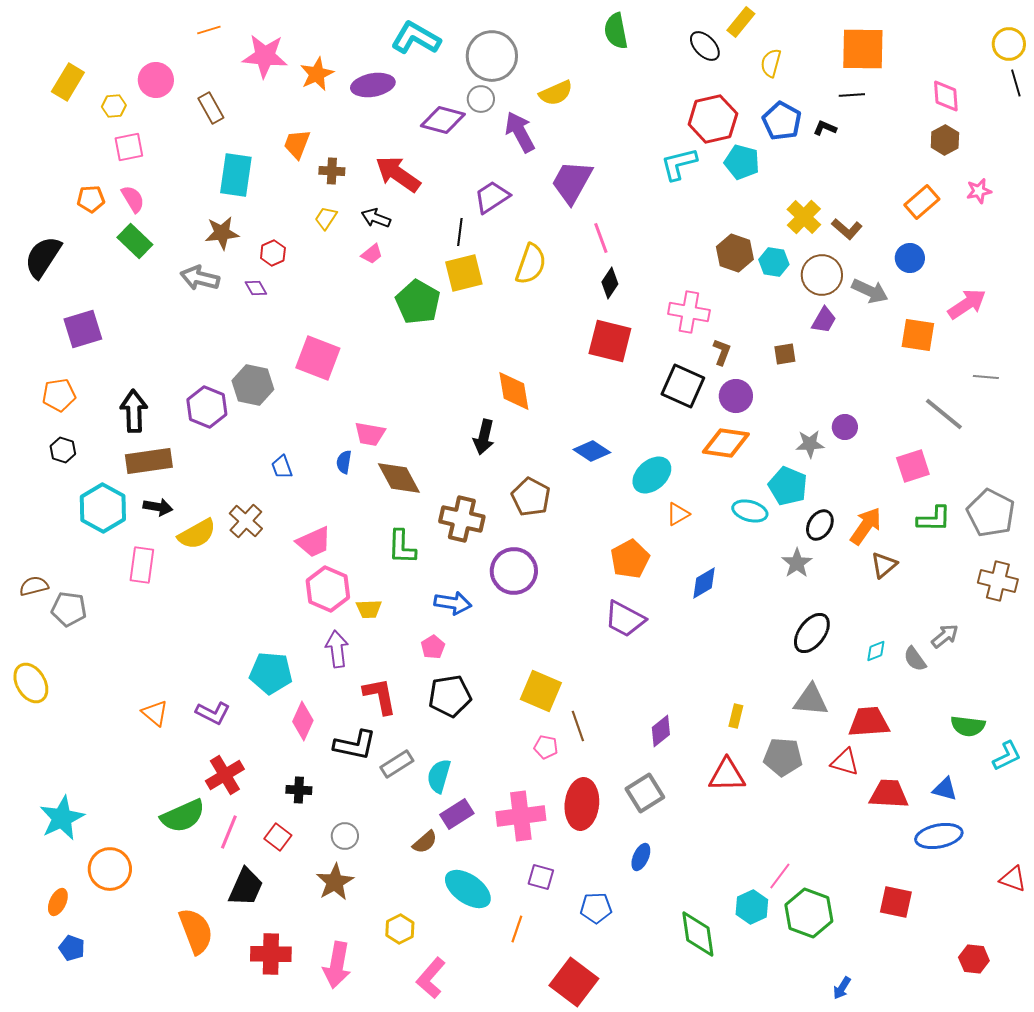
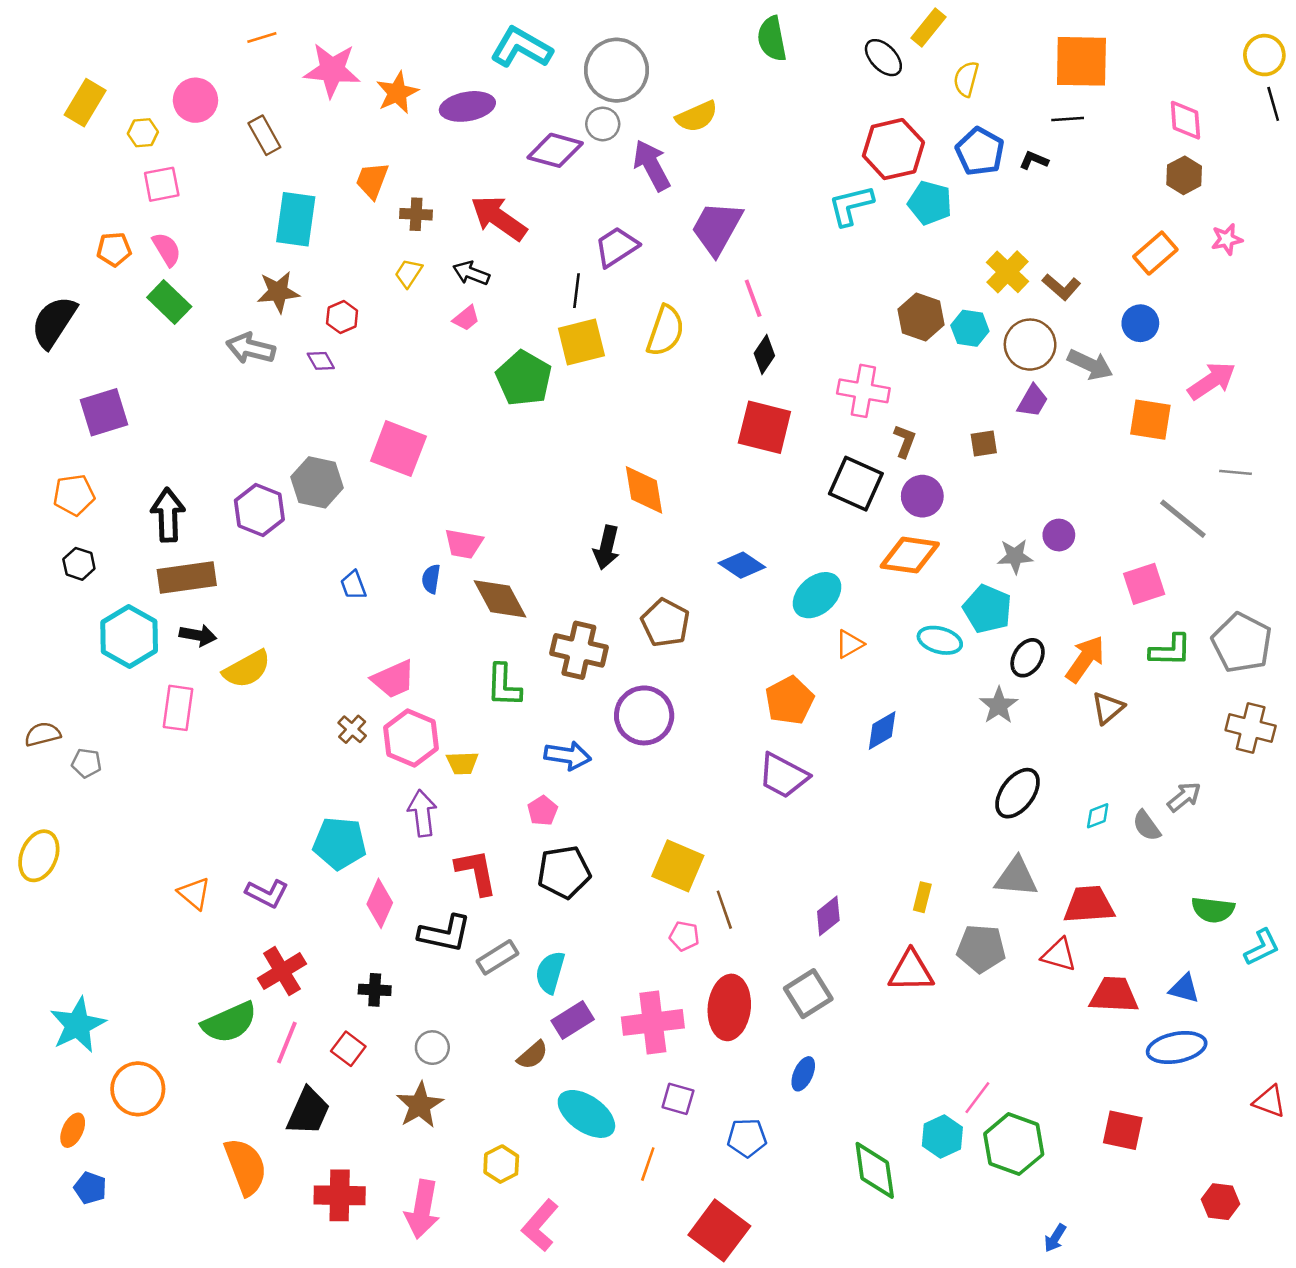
brown cross: (246, 521) -> (352, 729), moved, size x0.7
gray pentagon: (69, 609) -> (86, 763), size x0.7
yellow ellipse: (31, 683) -> (39, 856), turned 54

